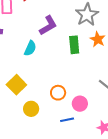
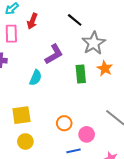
yellow square: (16, 85) -> (21, 115), turned 36
yellow circle: (31, 109) -> (25, 141), moved

